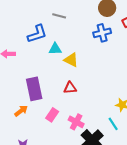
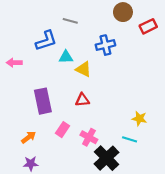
blue cross: (102, 33) -> (105, 45), moved
orange arrow: (21, 111) -> (29, 137), moved
cyan line: (113, 124) -> (130, 139), turned -40

